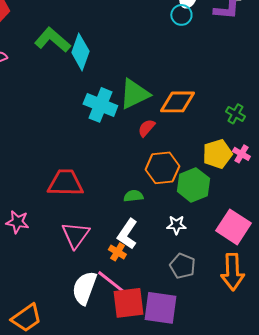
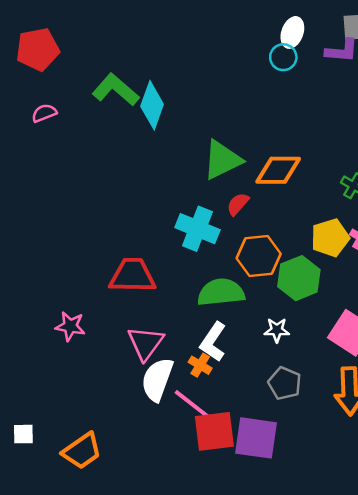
cyan cross: (100, 105) -> (198, 229), moved
green semicircle: (133, 196) -> (221, 292), size x1.8
white semicircle: (84, 288) -> (157, 379), moved

